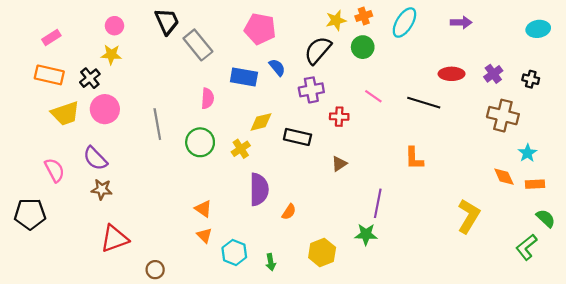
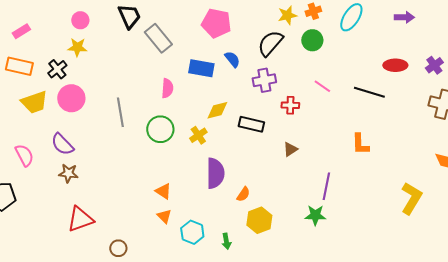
yellow hexagon: (322, 253) -> (259, 220), moved

